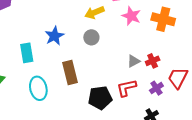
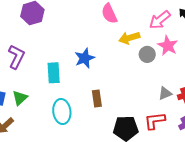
gray circle: (91, 37) -> (147, 54), moved
brown rectangle: (70, 73) -> (97, 98), size x0.7

